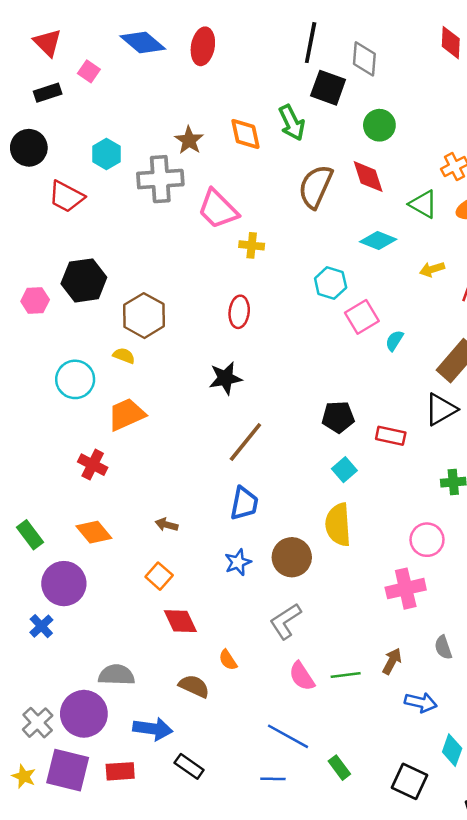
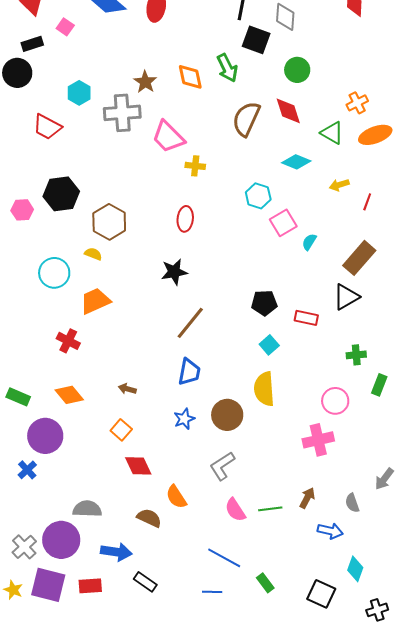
black circle: (29, 148) -> (17, 73), moved
green rectangle: (30, 535) -> (18, 397), turned -30
gray semicircle: (443, 647) -> (352, 503), moved
orange semicircle: (228, 660) -> (176, 497), size x1.4

